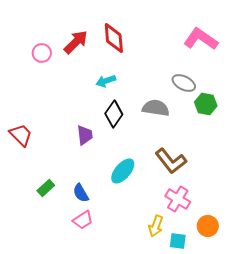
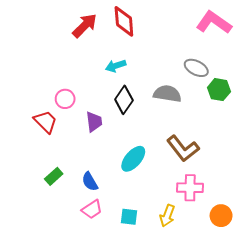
pink circle: (42, 53) -> (65, 99), moved
red trapezoid: (21, 135) -> (45, 122), moved
pink cross: (178, 199) -> (190, 188), turned -30
cyan square: (178, 241) -> (129, 217), moved

